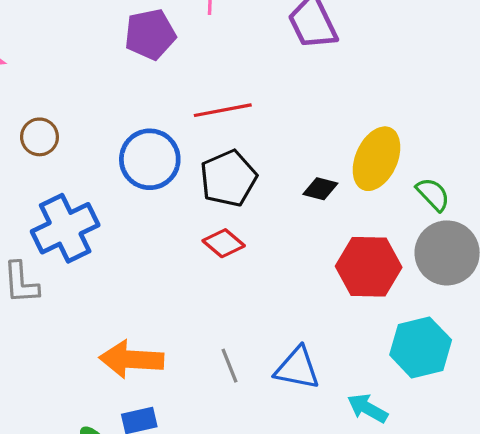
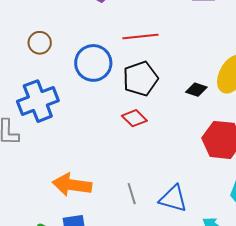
brown circle: (39, 137) -> (40, 43), moved

